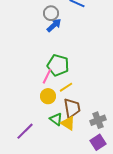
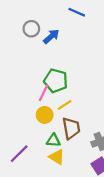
gray circle: (51, 13) -> (31, 29), moved
green triangle: (56, 119) -> (53, 140), turned -32
yellow triangle: (68, 123) -> (57, 157), moved

